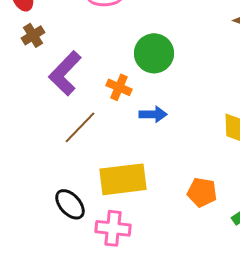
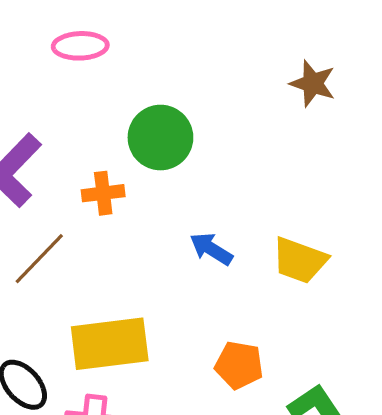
orange cross: (119, 87) -> (103, 193), turned -30
blue arrow: (153, 114) -> (211, 249), moved, turned -148

